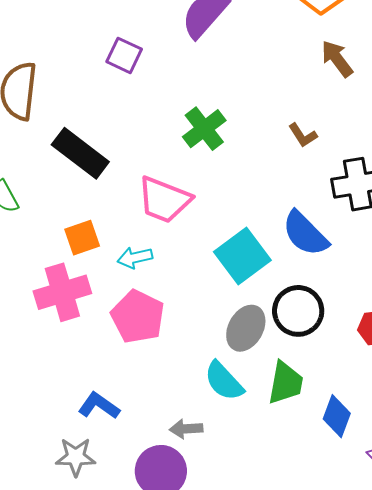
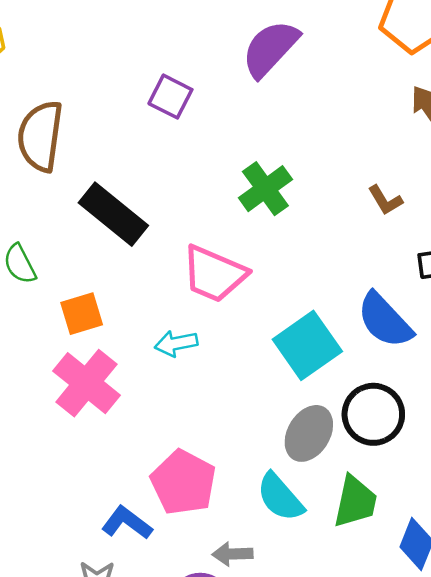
orange square: (82, 238) -> (82, 314), moved
pink cross: (62, 292) -> (87, 383), turned -36
pink pentagon: (138, 317) -> (183, 482), moved

